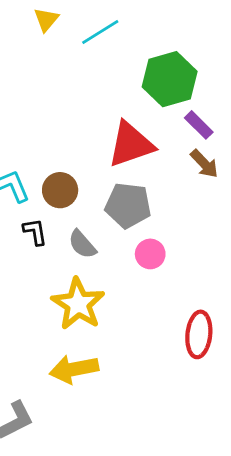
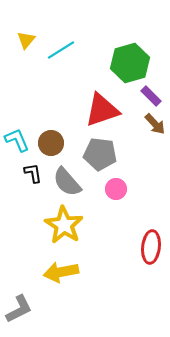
yellow triangle: (46, 20) -> (26, 40), moved
cyan line: (100, 32) -> (61, 50), moved
gray semicircle: (82, 244) -> (67, 182), size x1.4

